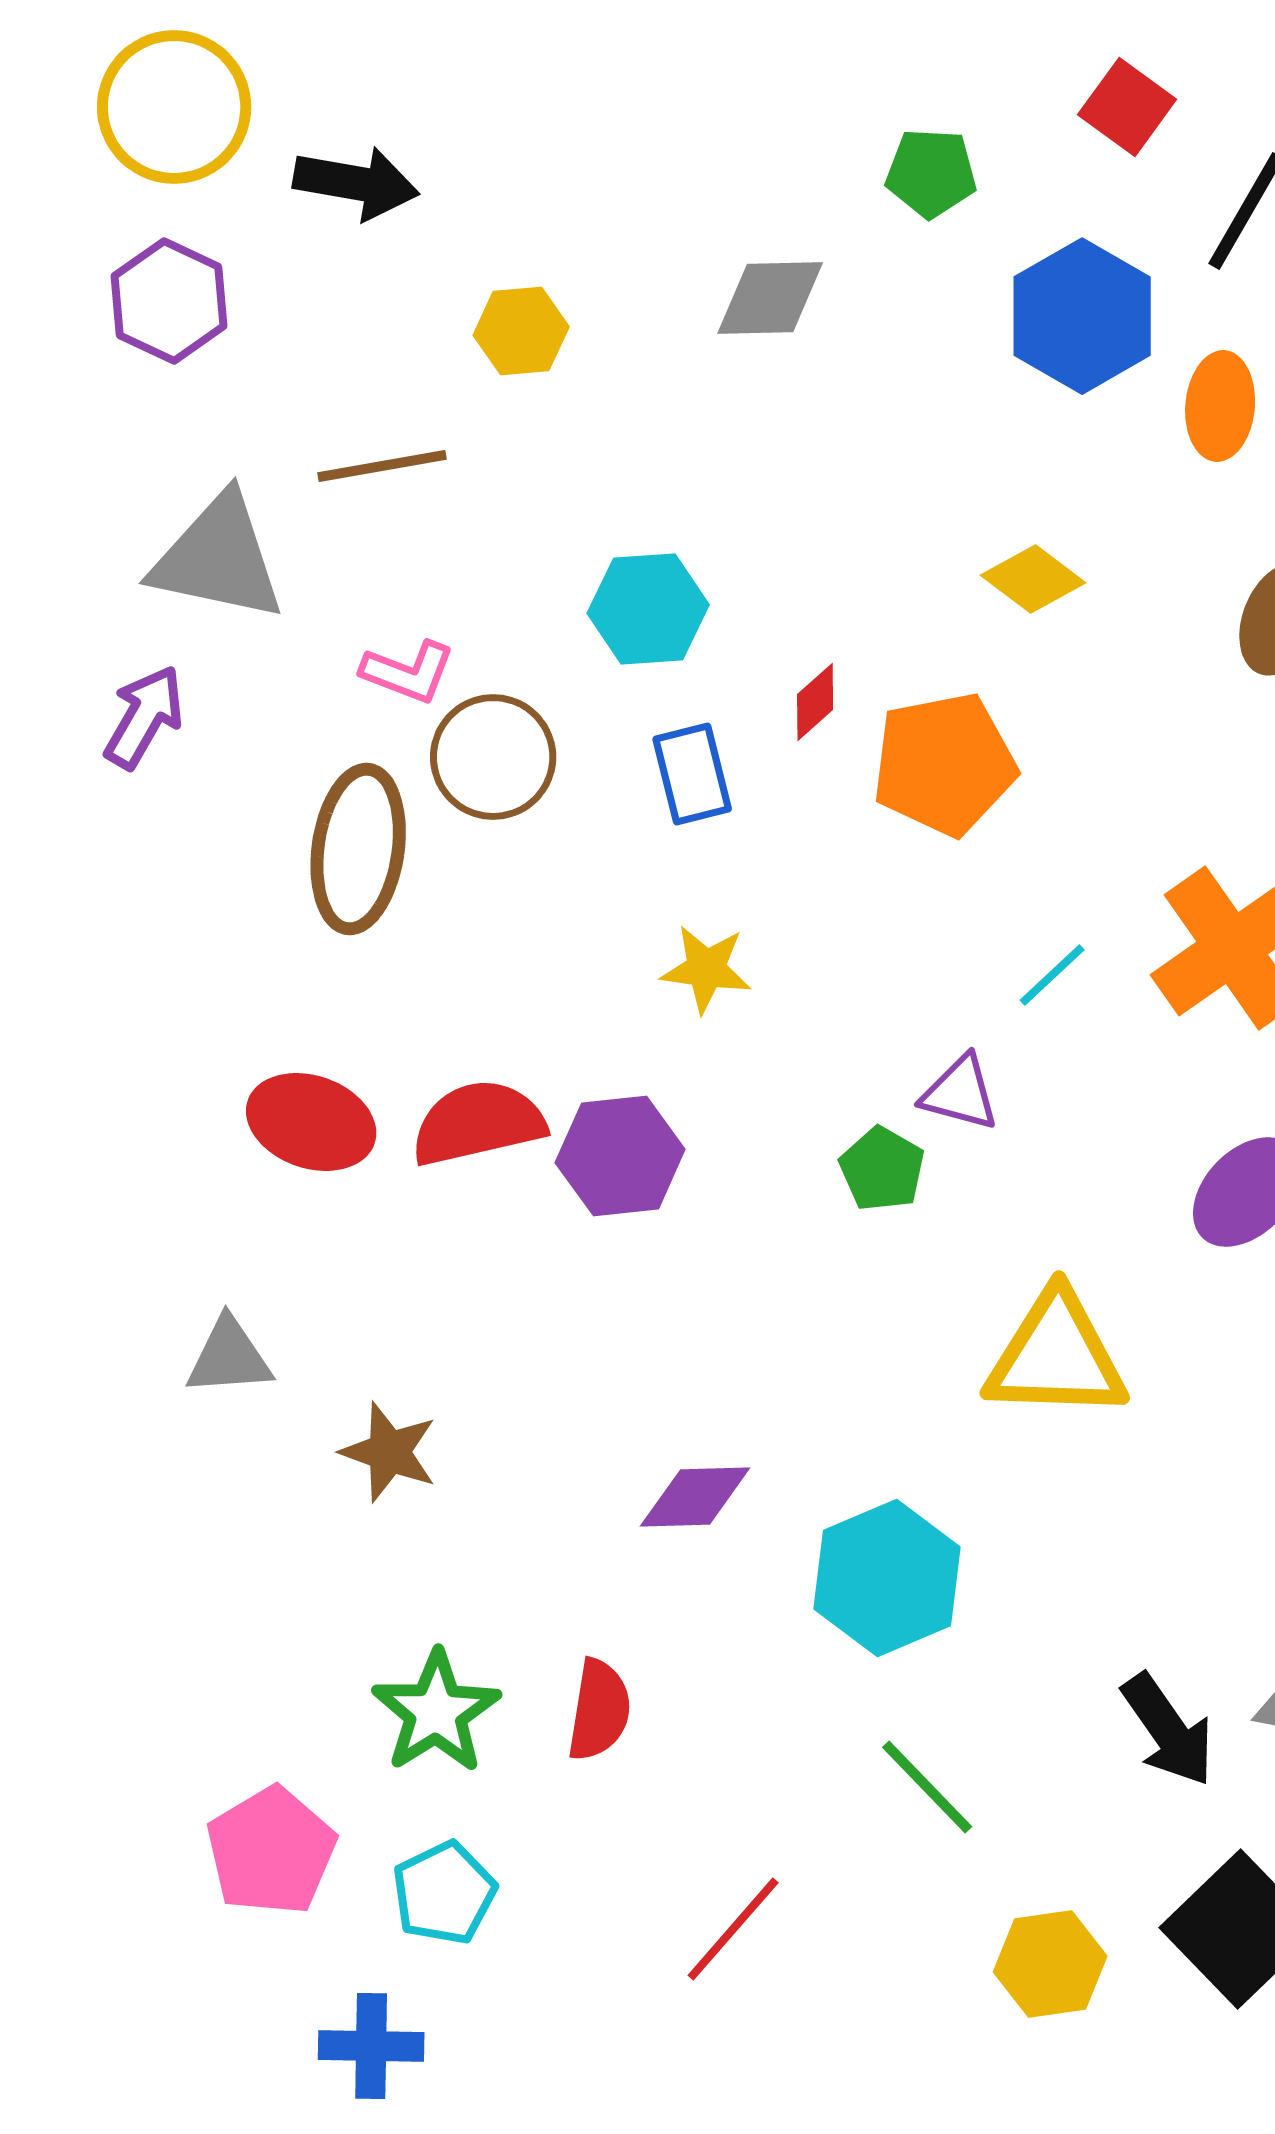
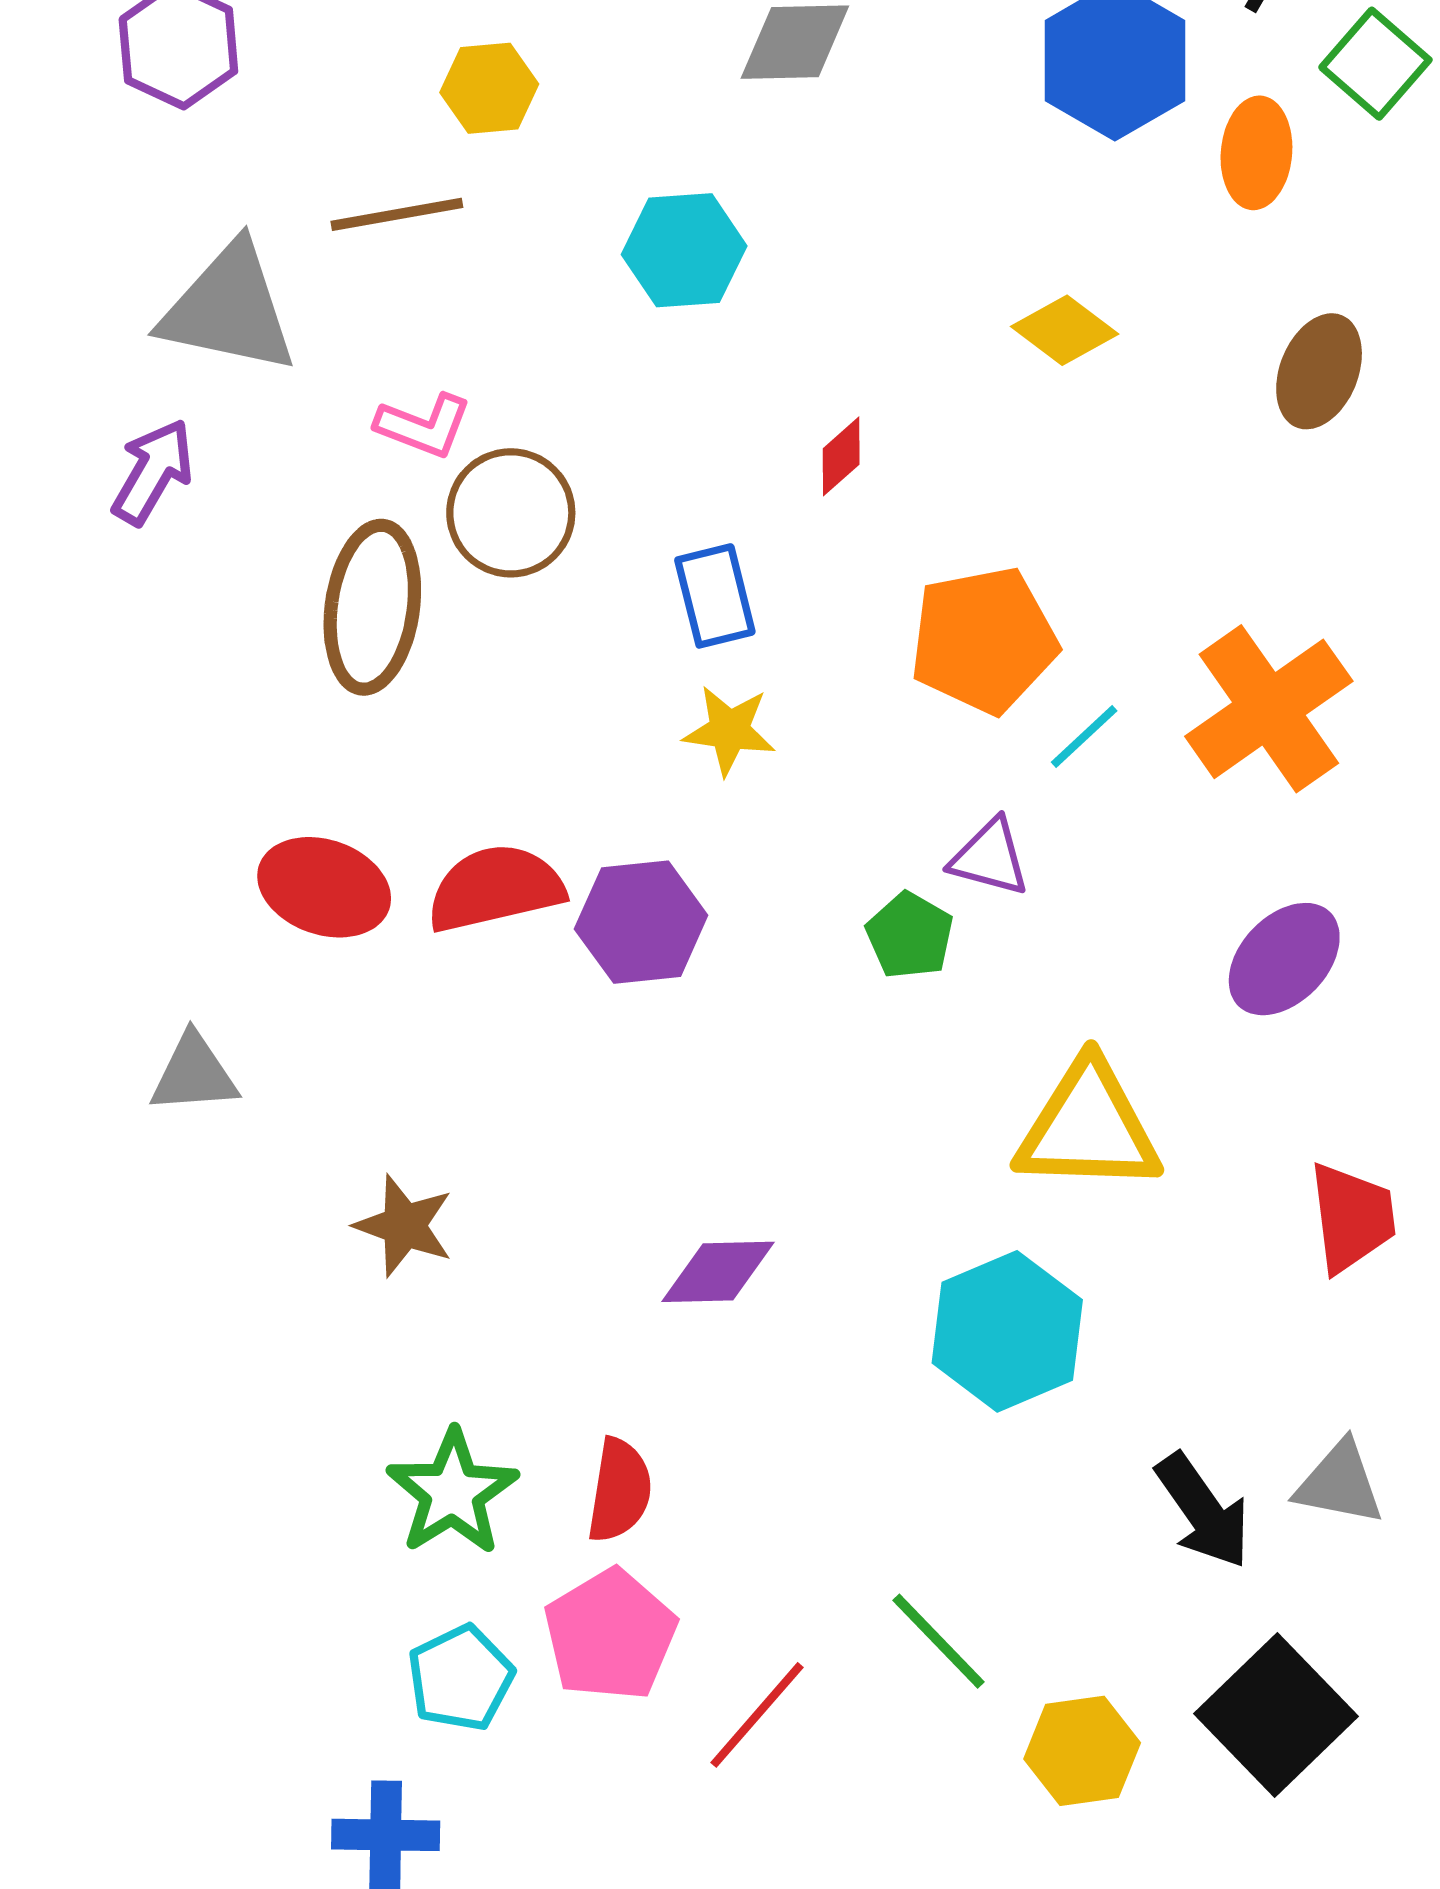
yellow hexagon: (521, 331) -> (489, 88), moved
cyan hexagon: (648, 609) -> (684, 250), moved
orange pentagon: (944, 764) -> (984, 640), moved
blue rectangle: (692, 774) -> (715, 596), moved
gray triangle: (229, 1357) -> (194, 1074), moved
cyan hexagon: (887, 1578) -> (1007, 1331), moved
green line: (927, 1787) -> (939, 1641), moved
pink pentagon: (271, 1851) -> (610, 1635), moved

